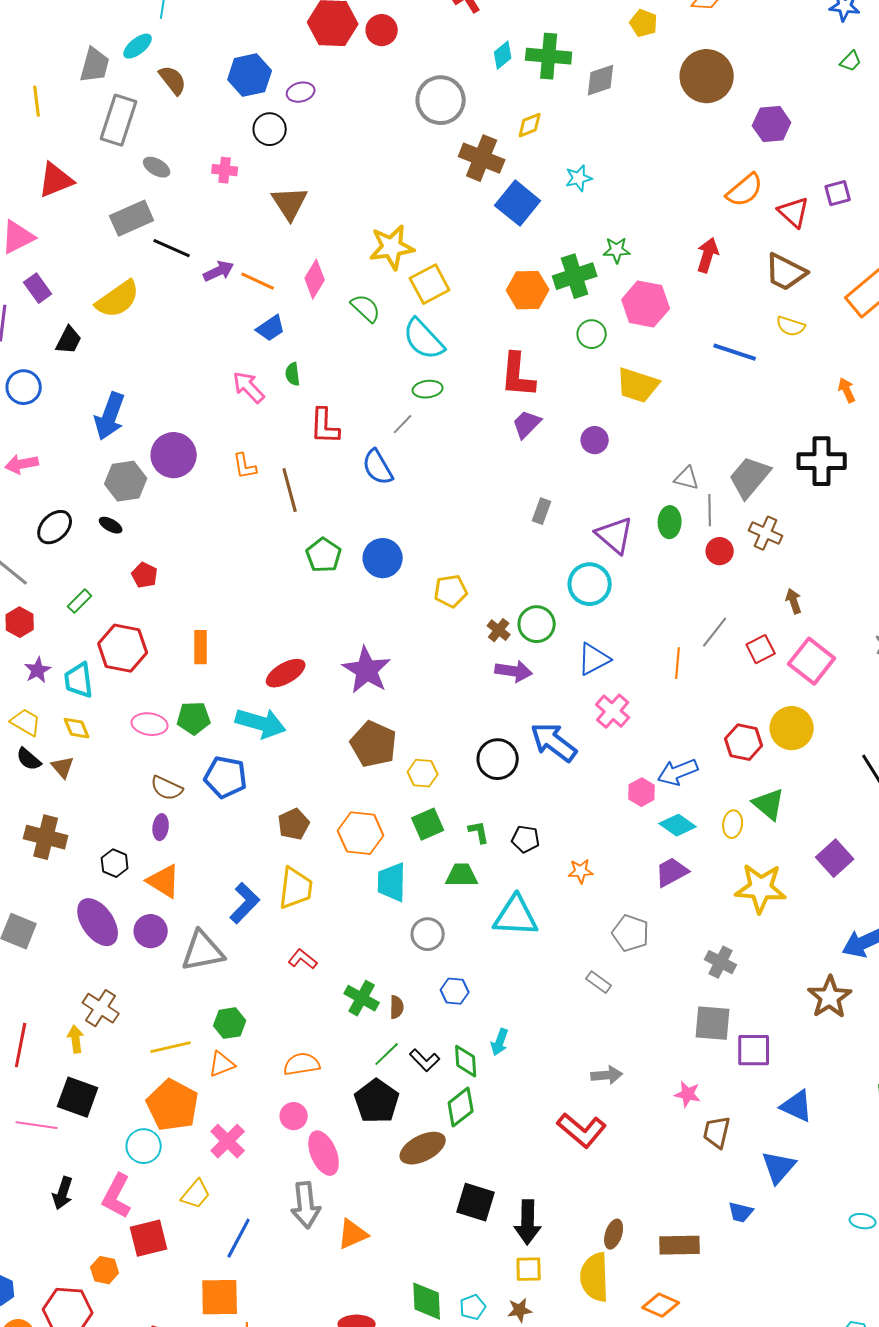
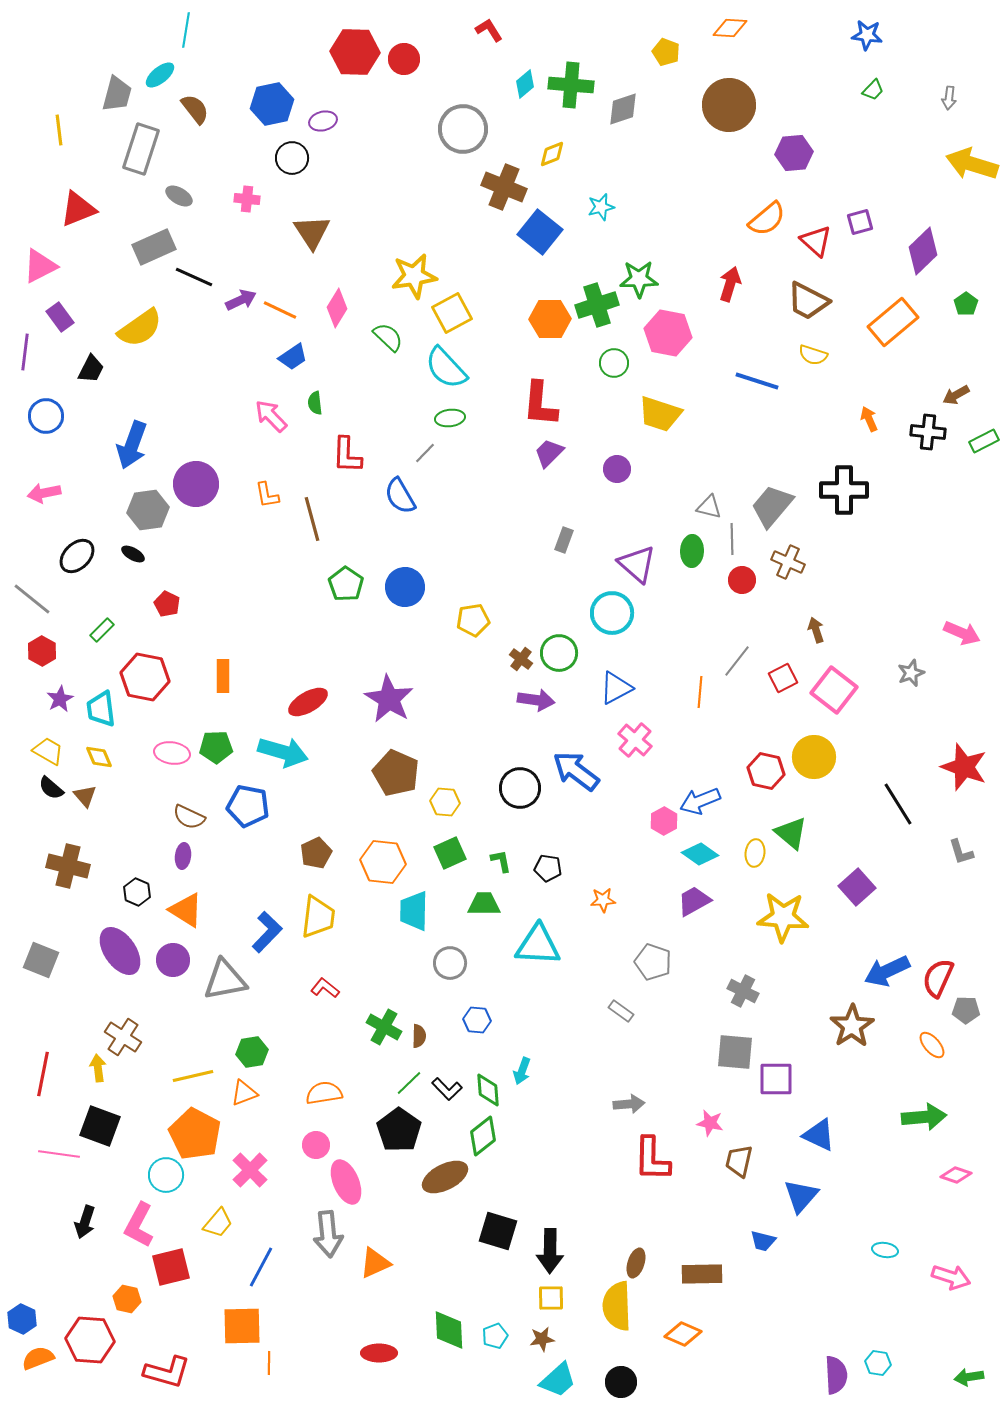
green star: (617, 250) -> (639, 279), size x1.4
red L-shape: (582, 1130) -> (652, 1159), moved, turned 51

